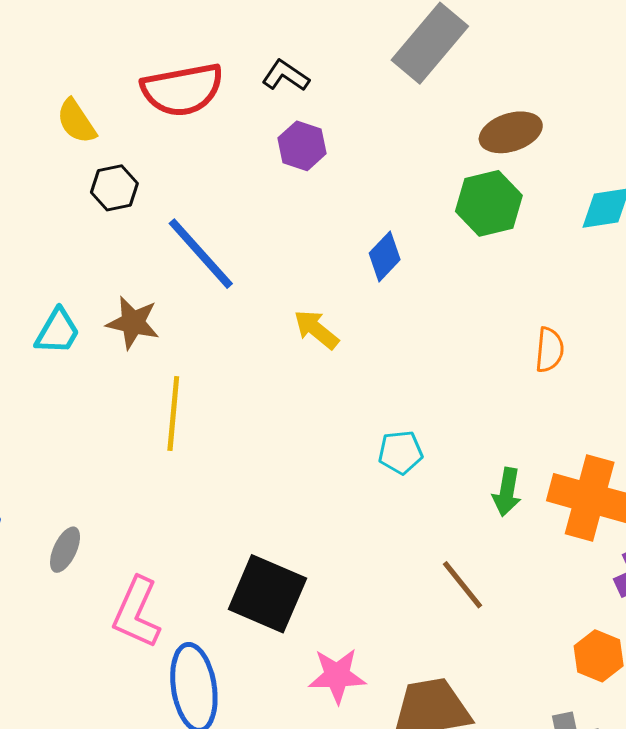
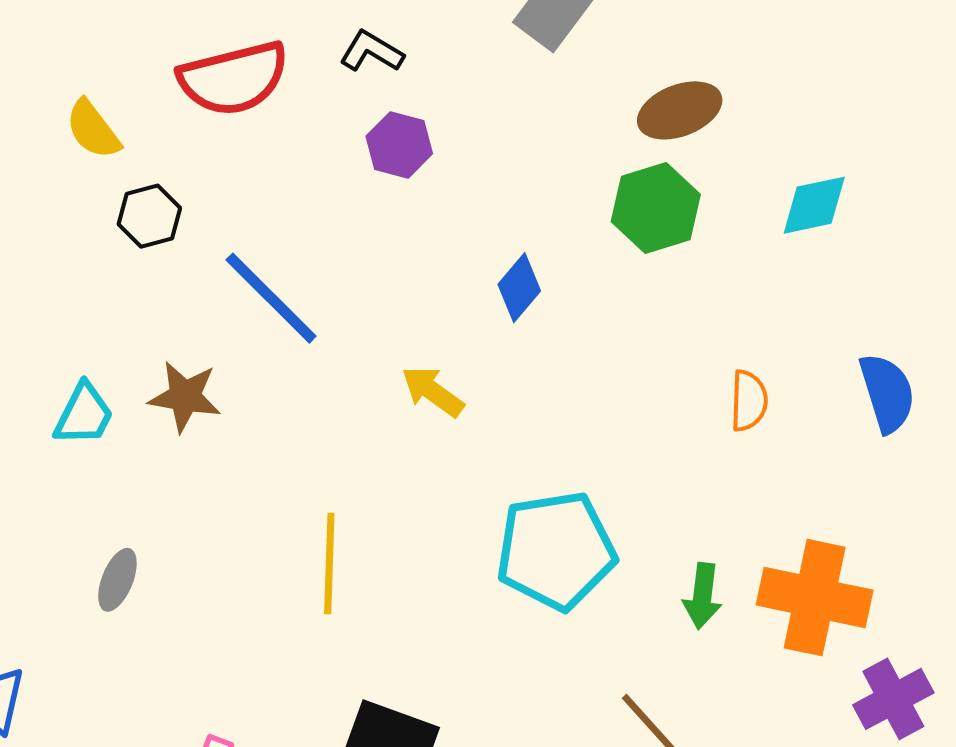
yellow line: (173, 414) -> (329, 563), moved
cyan pentagon: (400, 452) -> (556, 551), size x2.0
gray ellipse: (65, 550) -> (117, 580), moved

